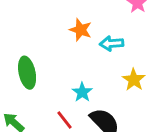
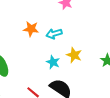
cyan star: (82, 92) -> (53, 62), moved

